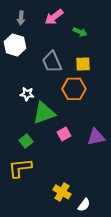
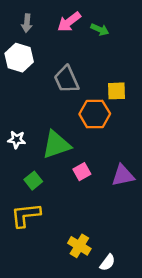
green arrow: (80, 32) -> (100, 29), moved
yellow square: (83, 64) -> (116, 91), moved
white star: (27, 94) -> (17, 140), moved

